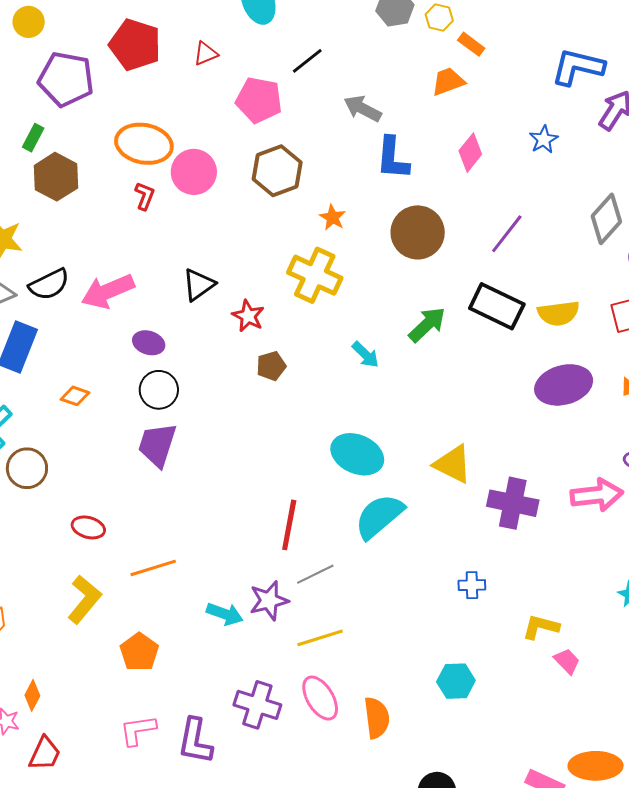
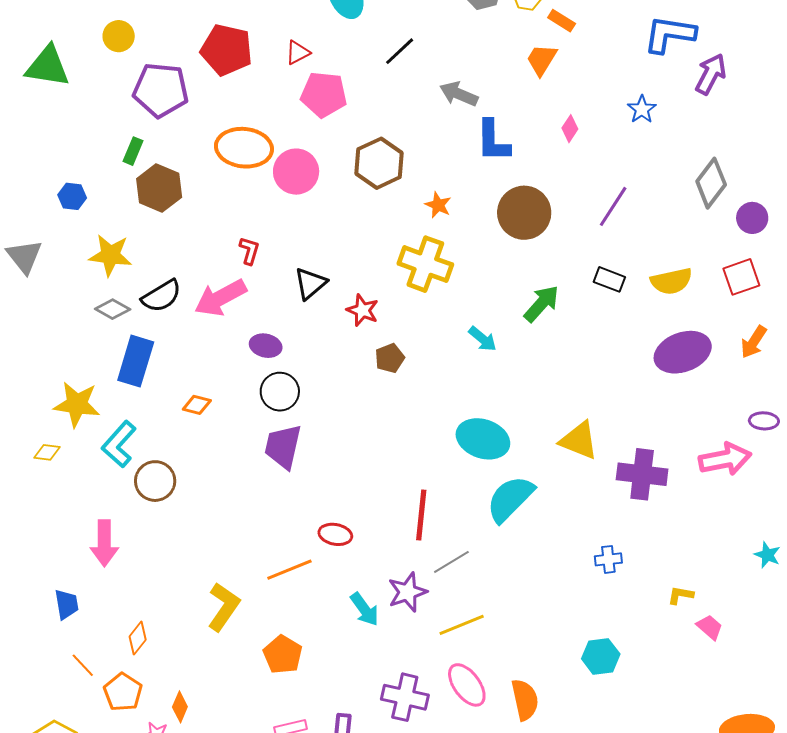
orange trapezoid: (448, 81) -> (542, 60), turned -33
pink pentagon: (259, 100) -> (324, 94), moved
pink diamond: (470, 153) -> (570, 129), size x0.7
red L-shape: (145, 196) -> (249, 251), moved
black rectangle: (497, 306) -> (609, 279), size x0.6
red ellipse: (88, 527) -> (335, 534), moved
cyan arrow: (225, 614) -> (365, 609), turned 39
yellow L-shape: (541, 627) -> (681, 595), size x0.7

